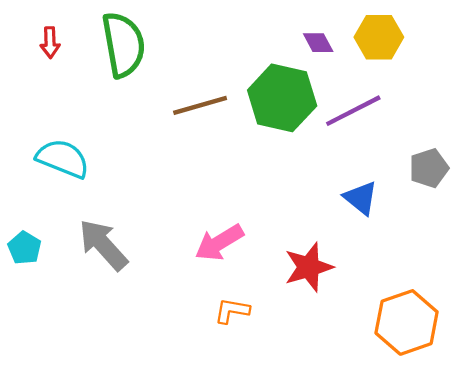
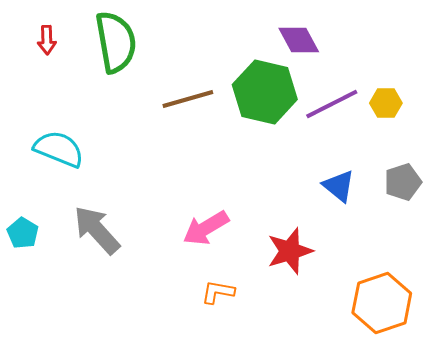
yellow hexagon: (379, 37) -> (386, 103), moved, size x0.7
purple diamond: (318, 43) -> (299, 40), size x1.4
gray pentagon: (429, 168) -> (403, 182), moved

